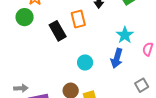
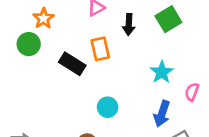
black rectangle: (58, 31) -> (72, 64), turned -30
blue arrow: (117, 58) -> (162, 114), moved

